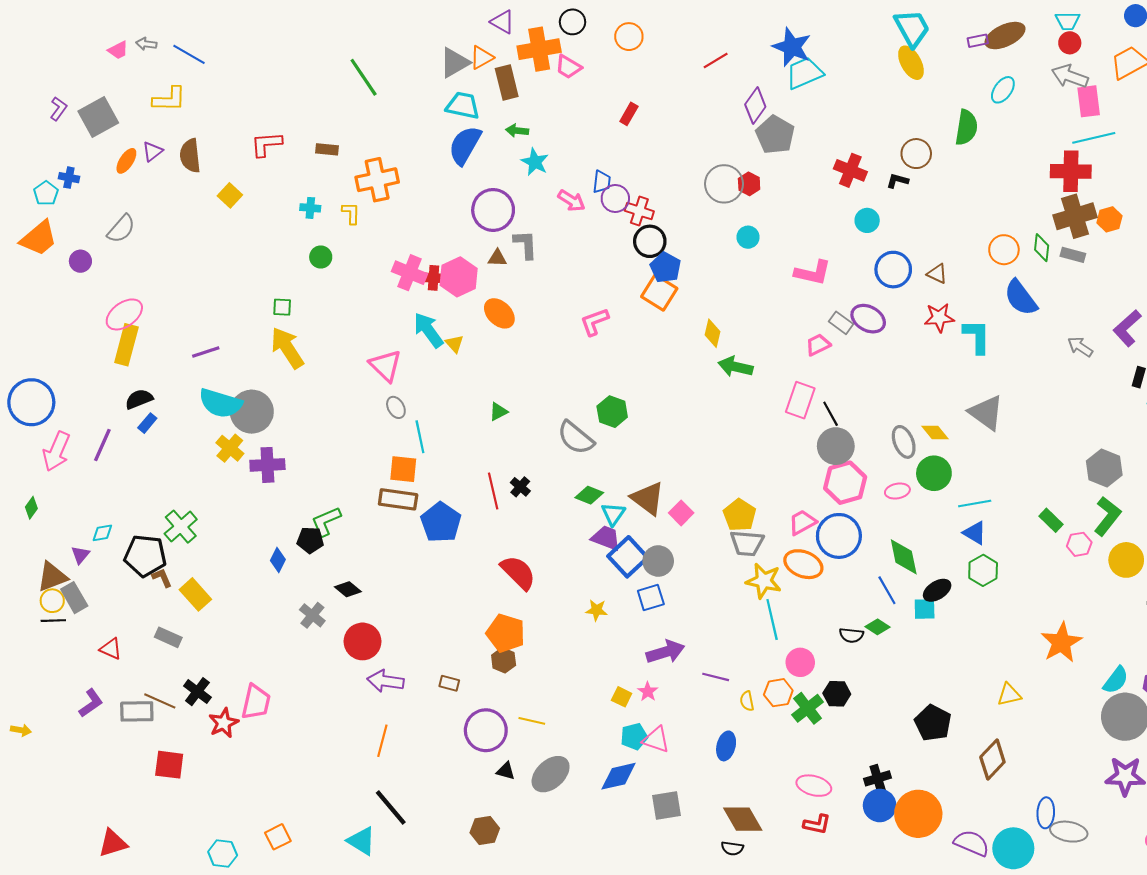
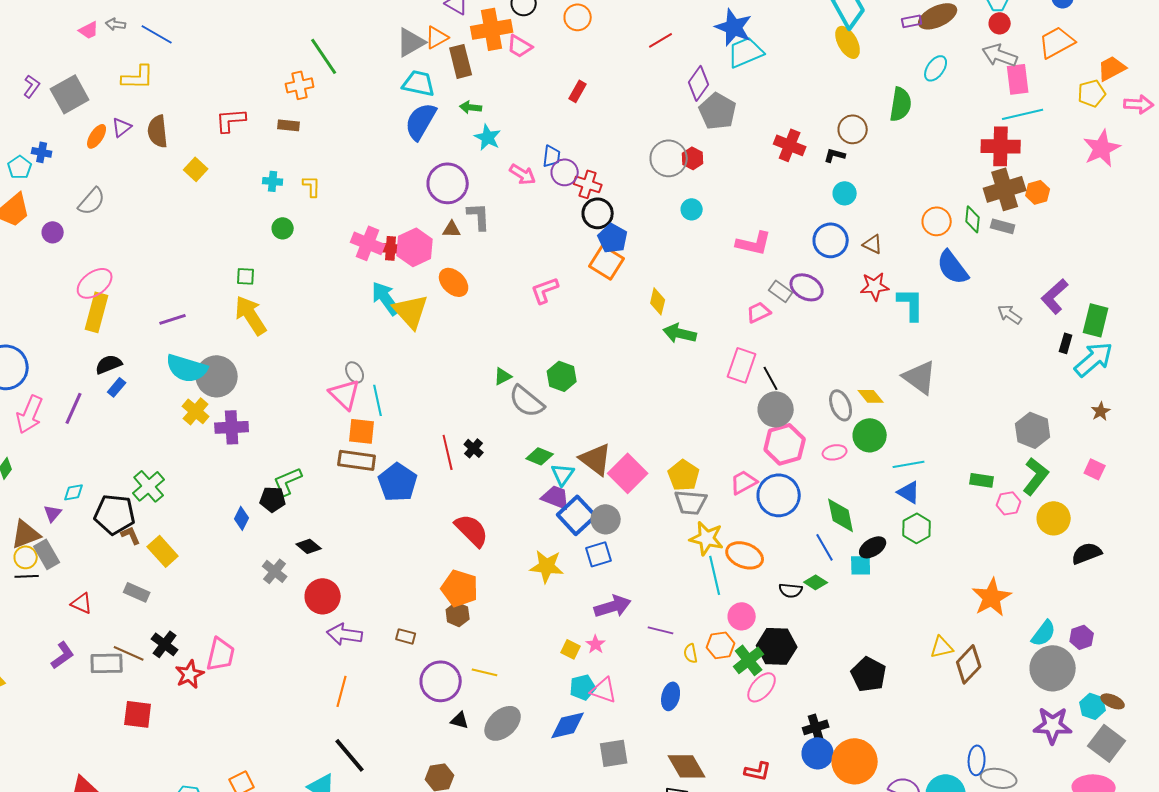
orange cross: (377, 180) -> (300, 85), moved, size x0.7
cyan circle: (867, 220) -> (845, 193), moved
yellow triangle: (454, 344) -> (411, 311), size x2.0
pink triangle: (385, 366) -> (345, 394), moved
green triangle: (498, 412) -> (503, 376), moved
pink square: (681, 513) -> (628, 473), size x1.6
green rectangle: (1051, 520) -> (982, 480), turned -35
orange ellipse: (803, 564) -> (745, 555), moved
yellow star: (597, 610) -> (547, 566), size x1.6
black hexagon: (837, 694) -> (777, 646), size x1.5
brown diamond: (992, 759) -> (969, 664), moved
pink ellipse: (814, 786) -> (762, 687), moved, turned -64

